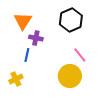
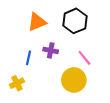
orange triangle: (23, 21) -> (37, 22), moved, turned 36
purple cross: (36, 38) -> (51, 50), moved

